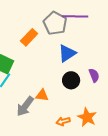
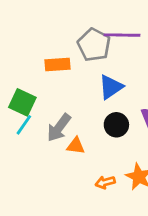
orange rectangle: (29, 37) -> (57, 65), turned 42
gray arrow: (25, 106) -> (59, 128), moved

